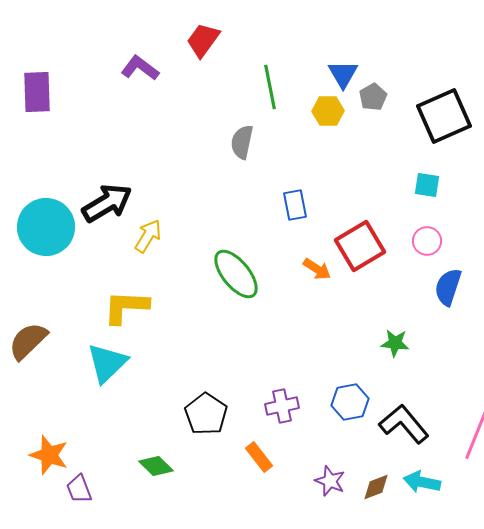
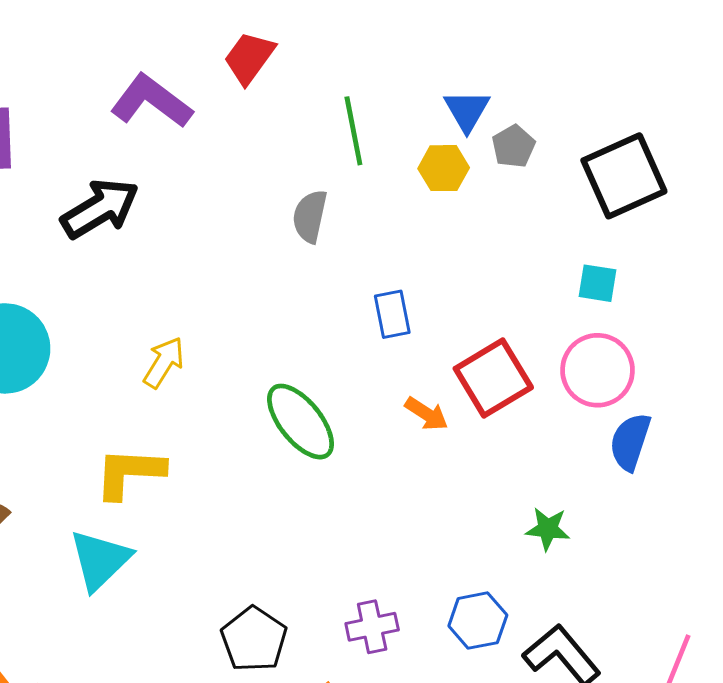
purple L-shape: (140, 68) -> (151, 101), size x1.4
black arrow: (107, 203) -> (100, 209), moved
pink circle: (427, 241) -> (598, 370), size x1.6

